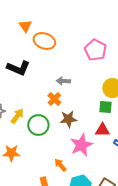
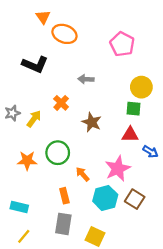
orange cross: (54, 99) -> (61, 103), moved
brown star: (68, 119) -> (92, 122), turned 30
green circle: (38, 125) -> (58, 153), moved
pink star: (81, 145) -> (118, 169), moved

